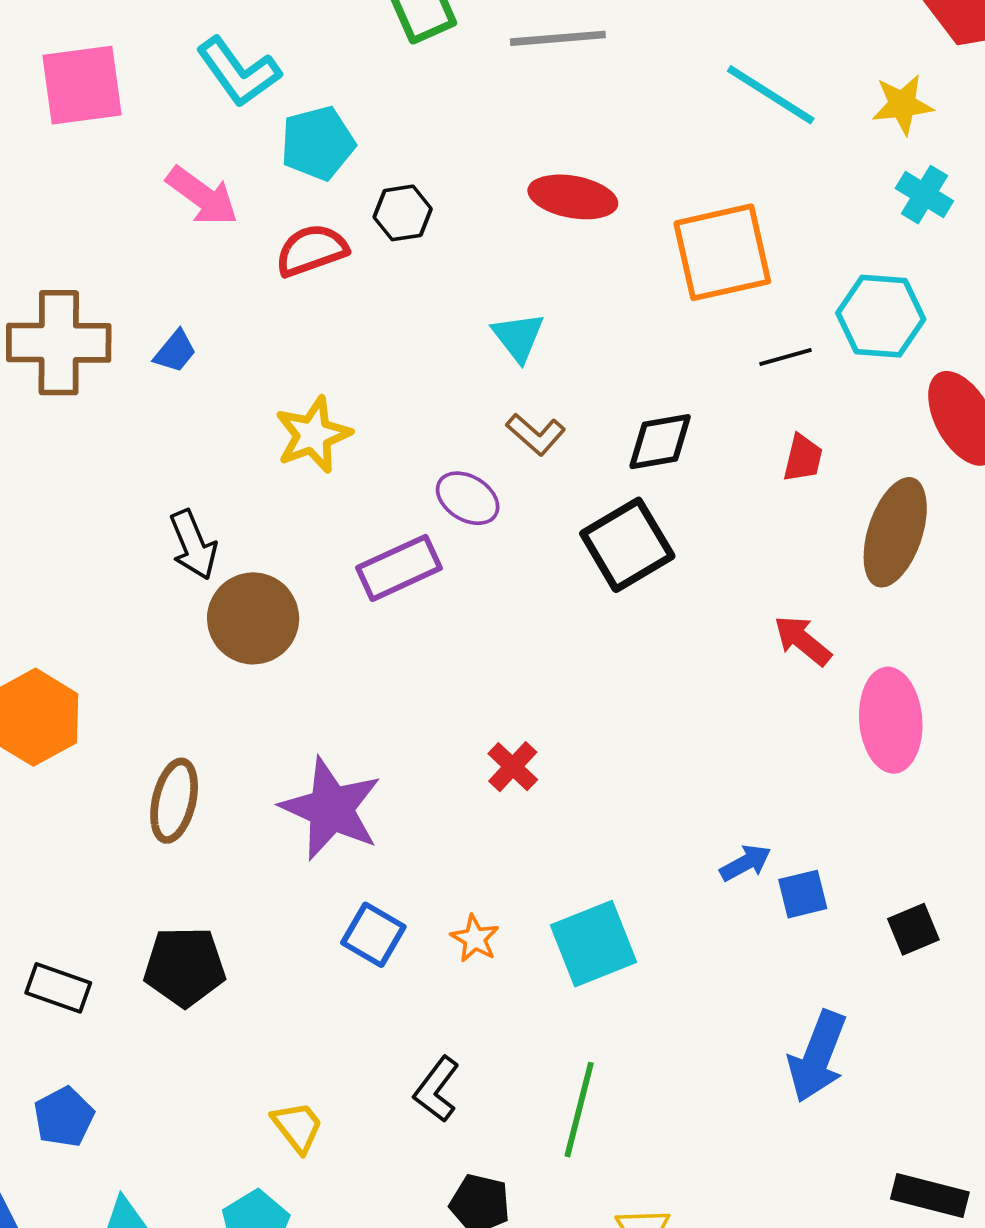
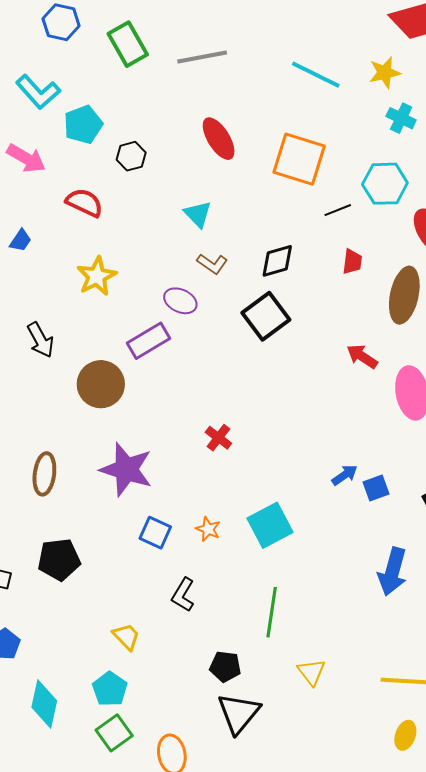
red ellipse: (573, 197) -> (219, 139), turned 54
red semicircle: (311, 250) -> (84, 203), moved, turned 51
orange square: (722, 252) -> (299, 159), turned 36
brown circle: (253, 618) -> (101, 384), moved
black L-shape: (437, 1089) -> (183, 595), moved

